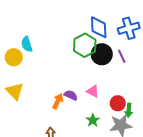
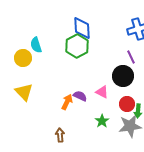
blue diamond: (99, 27) -> (82, 28), moved
green hexagon: (85, 45) -> (77, 46), moved
black circle: (102, 54) -> (123, 76), moved

